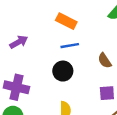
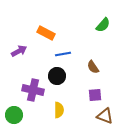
orange rectangle: (66, 21) -> (46, 33), moved
purple cross: (16, 87) -> (33, 90), moved

